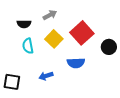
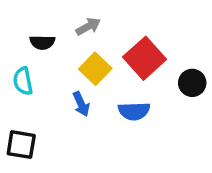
cyan semicircle: (28, 46) -> (23, 81), moved
blue arrow: (46, 76) -> (81, 104), moved, turned -96

